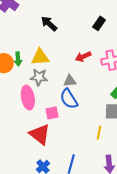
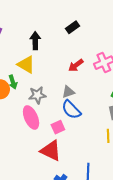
black rectangle: (99, 23) -> (73, 27), moved, turned 32
black arrow: (49, 24) -> (35, 41), turned 60
yellow triangle: (40, 57) -> (26, 65), moved, turned 48

